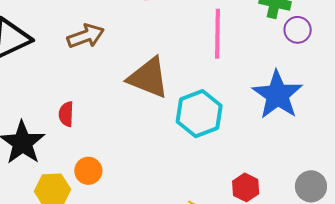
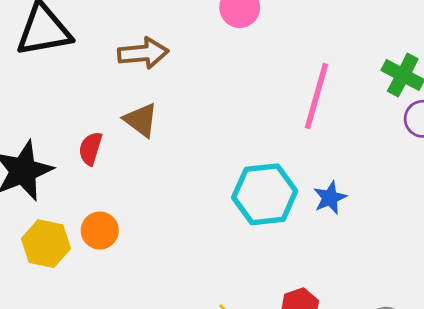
brown triangle: (148, 78) -> (141, 120), moved, size x0.6
blue star: (277, 95) -> (330, 198), moved, size x0.5

